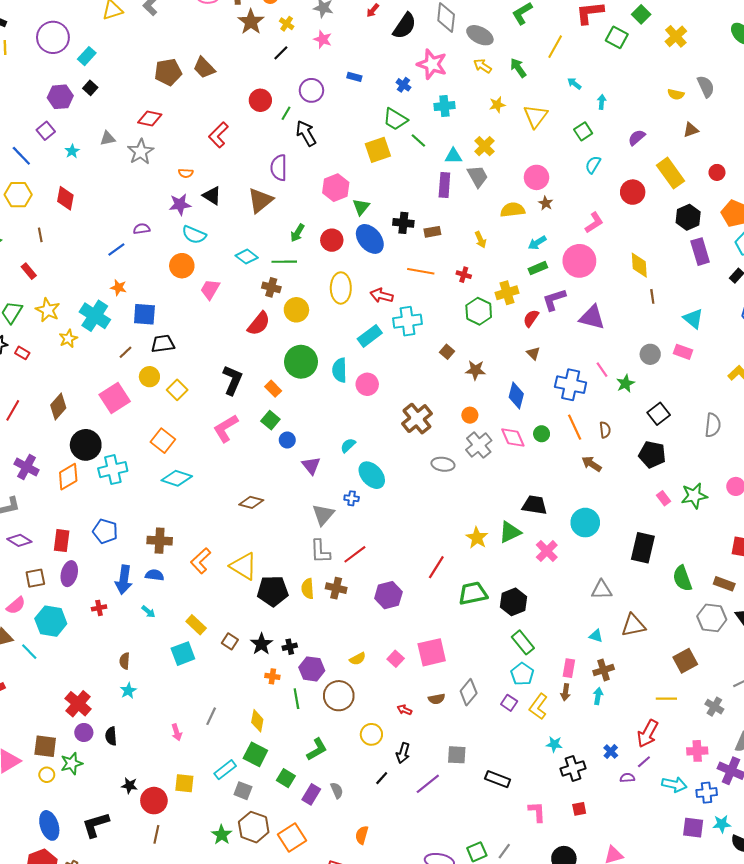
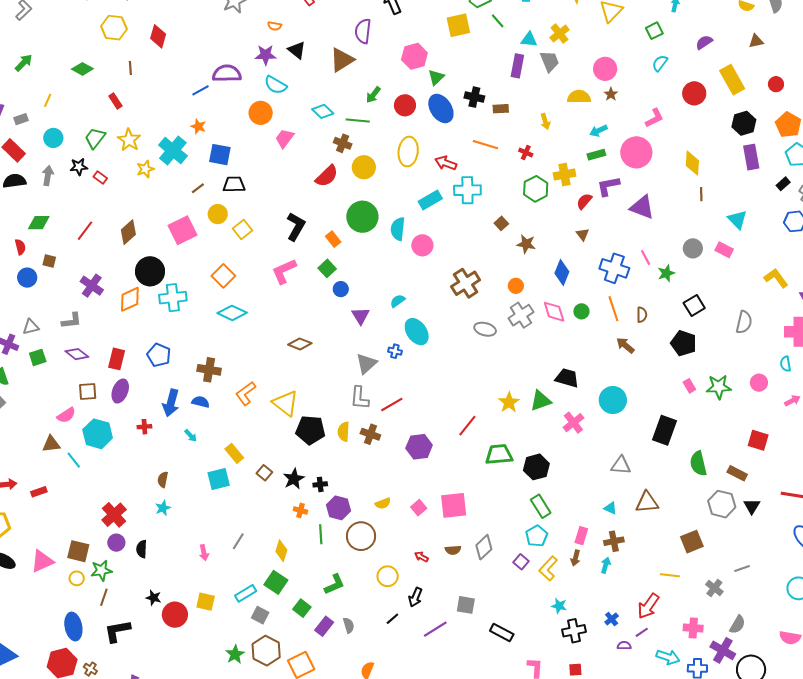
purple semicircle: (142, 229) -> (227, 74), size x1.8
brown line: (156, 834) -> (104, 597), moved

